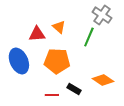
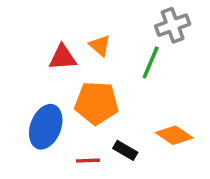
gray cross: (102, 15) -> (173, 25), turned 36
blue ellipse: (19, 61) -> (46, 127), moved, turned 45

